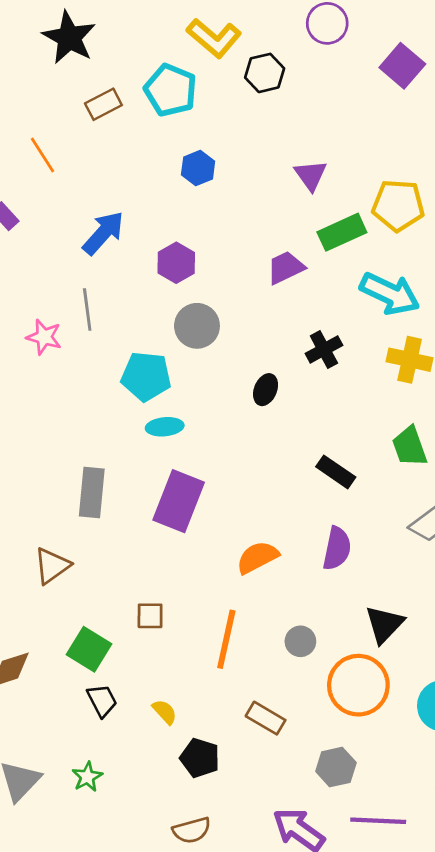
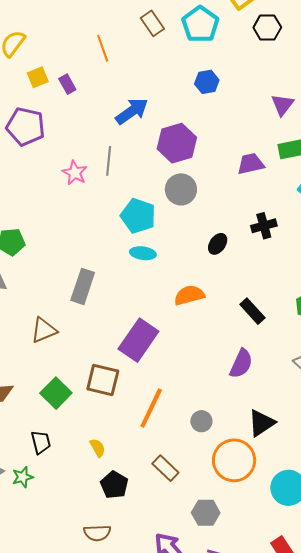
brown rectangle: (103, 104) -> (152, 23), turned 70
purple hexagon: (176, 263) -> (177, 143), size x1.4
purple rectangle: (179, 501) -> (138, 340), moved
orange semicircle: (257, 557) -> (189, 295), moved
brown square: (150, 616) -> (103, 380), size x1.6
black trapezoid: (102, 701) -> (41, 442), moved
green star: (87, 777) -> (23, 477), moved

